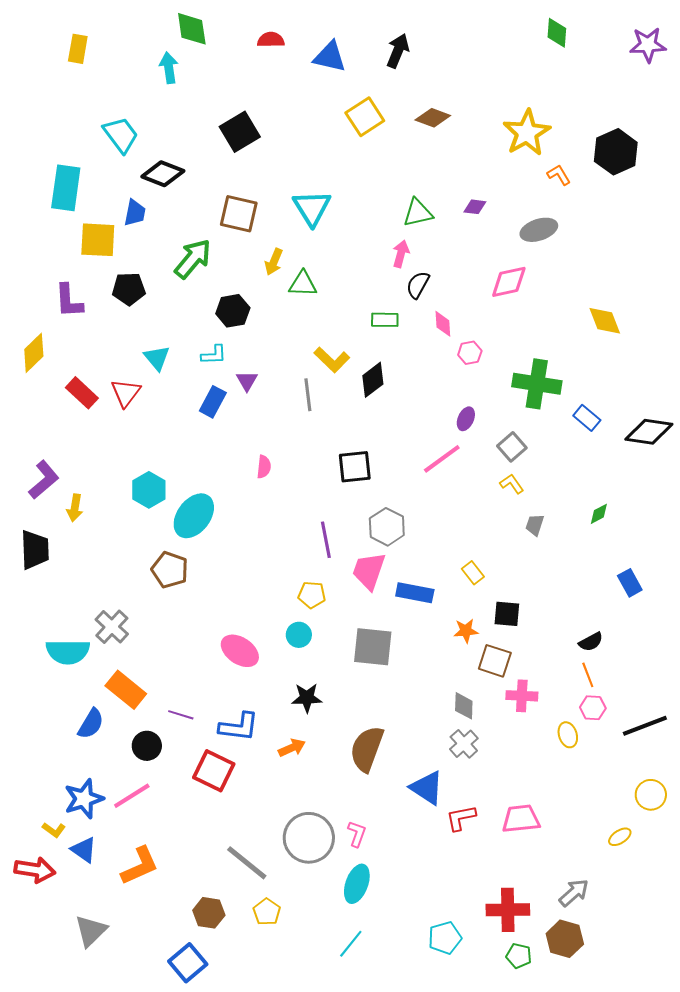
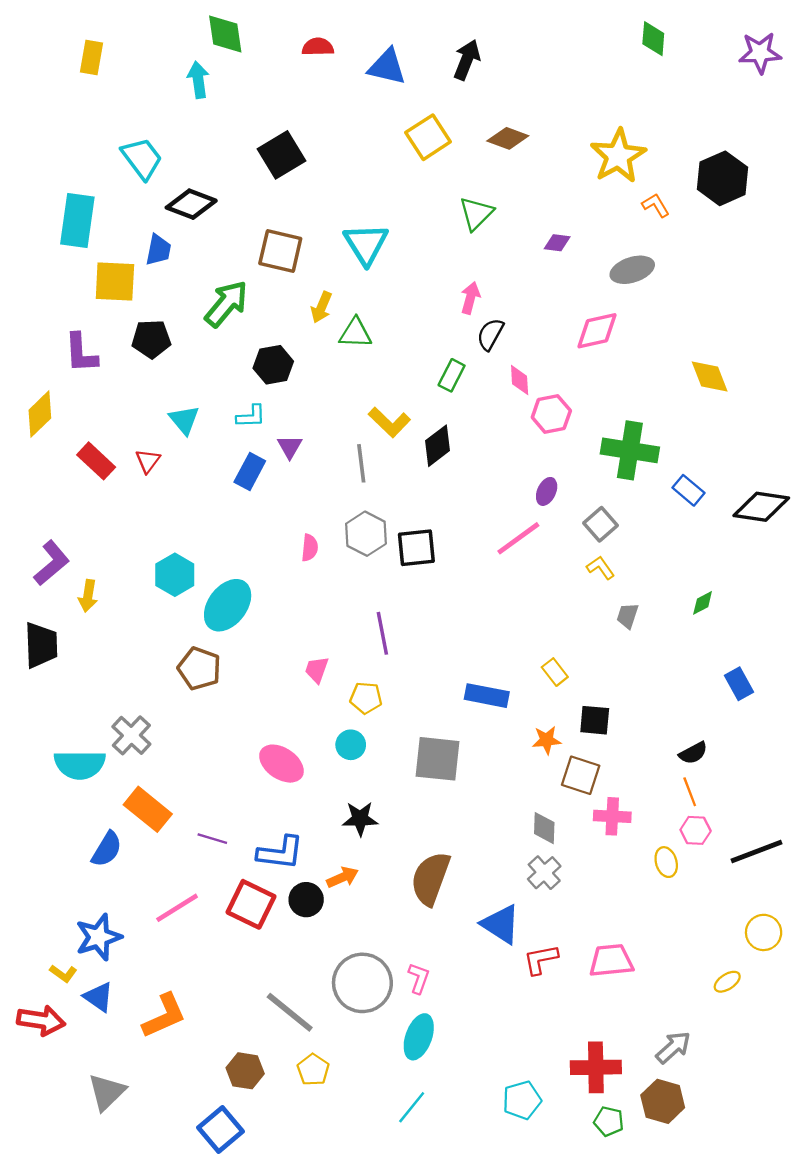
green triangle: (418, 213) -> (476, 213), moved, turned -32
green rectangle: (385, 320) -> (452, 375), turned -64
pink hexagon: (470, 353) -> (551, 414), size x1.4
red triangle: (126, 393) -> (148, 461), size x0.7
gray hexagon: (387, 527) -> (366, 534), moved
pink trapezoid: (369, 571) -> (317, 670), moved, size x0.6
black circle: (147, 746) -> (306, 900), moved
pink line: (132, 796) -> (177, 908), moved

